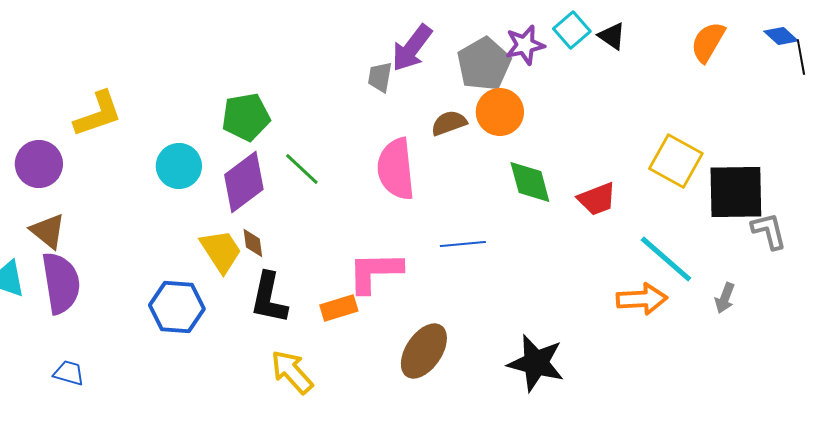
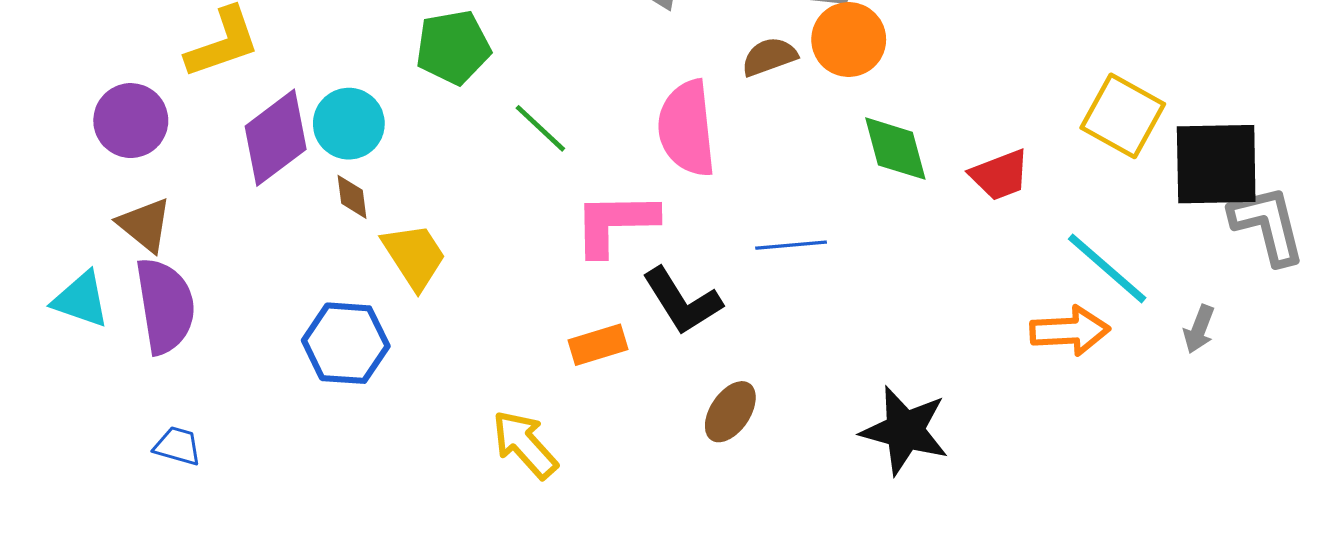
purple diamond: (244, 182) -> (276, 138), moved
gray L-shape: (769, 231) -> (1268, 225), size x1.4
brown diamond: (253, 243) -> (352, 197), moved
pink L-shape: (375, 272) -> (615, 223), moved
black L-shape: (269, 298) -> (682, 301), moved, turned -44
brown ellipse: (424, 351) -> (730, 412), size x0.7

